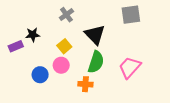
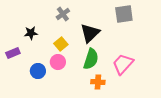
black triangle: (95, 35) -> (90, 33), turned 30
purple rectangle: (16, 46) -> (13, 53), moved
orange cross: (85, 84) -> (98, 82), moved

